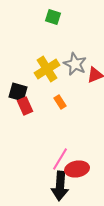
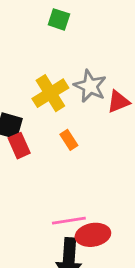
pink line: (60, 159) -> (69, 221), turned 50

